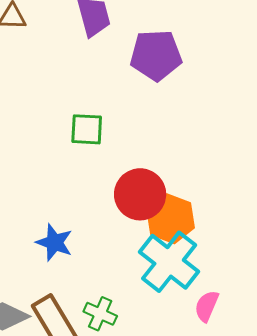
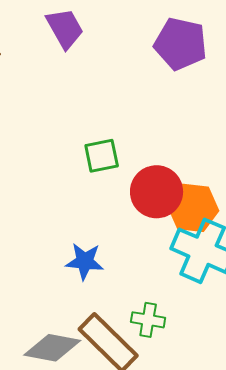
purple pentagon: (156, 55) -> (181, 44), moved, turned 30
green square: (87, 129) -> (102, 156), moved

